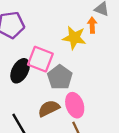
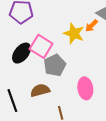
orange arrow: (92, 25) -> (92, 26), turned -144
pink ellipse: (75, 105) -> (85, 88), moved

